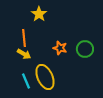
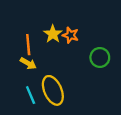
yellow star: (39, 14) -> (53, 34), moved
orange star: (60, 48) -> (70, 35), moved

